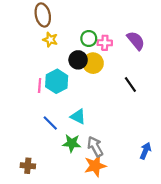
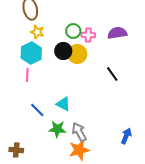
purple semicircle: (136, 41) -> (117, 33), turned -60
cyan hexagon: (57, 81) -> (31, 53), moved

